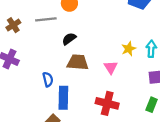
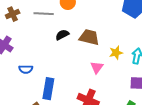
brown trapezoid: (78, 62) -> (89, 37), moved
blue semicircle: (48, 79) -> (26, 69), moved, turned 96

